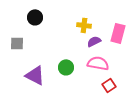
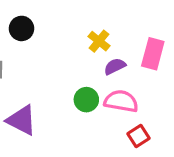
yellow cross: (84, 25) -> (99, 41), turned 32
green circle: (66, 67) -> (86, 100), moved

